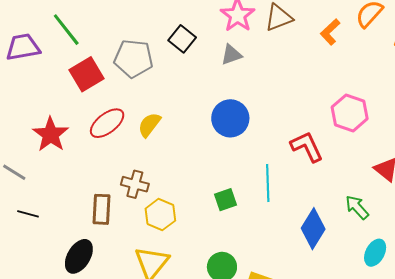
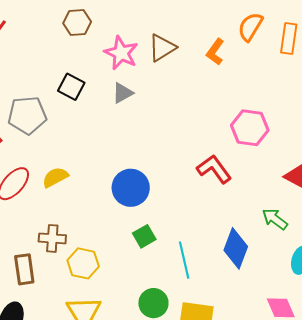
blue circle: (230, 118) -> (131, 188), moved
yellow semicircle: (149, 125) -> (55, 177), turned 36
cyan line: (268, 183) -> (184, 260), moved

